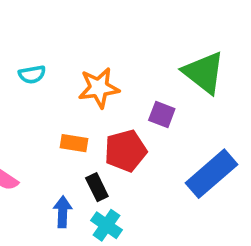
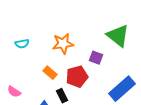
cyan semicircle: (32, 74) -> (22, 44), moved
orange rectangle: (74, 143) -> (50, 73), turned 32

